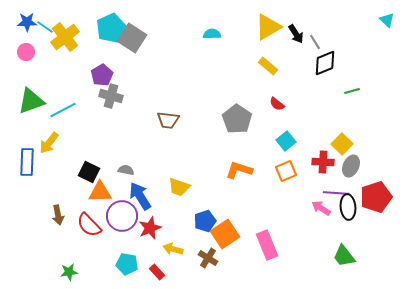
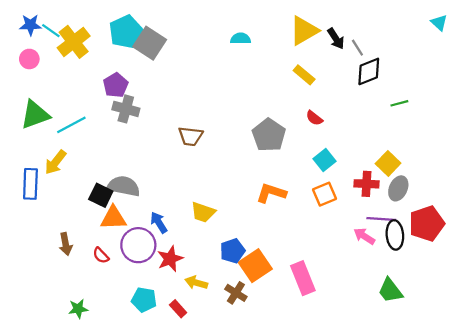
gray semicircle: (126, 170) -> (124, 186), moved, size x1.8
blue arrow: (140, 196) -> (159, 222), size x0.7
red semicircle: (89, 225) -> (101, 255), size x0.6

